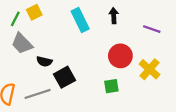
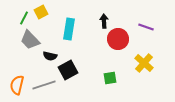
black arrow: (114, 16) -> (104, 21), moved
cyan rectangle: (80, 20) -> (69, 29), moved, turned 35
red circle: (120, 56) -> (118, 39), moved

